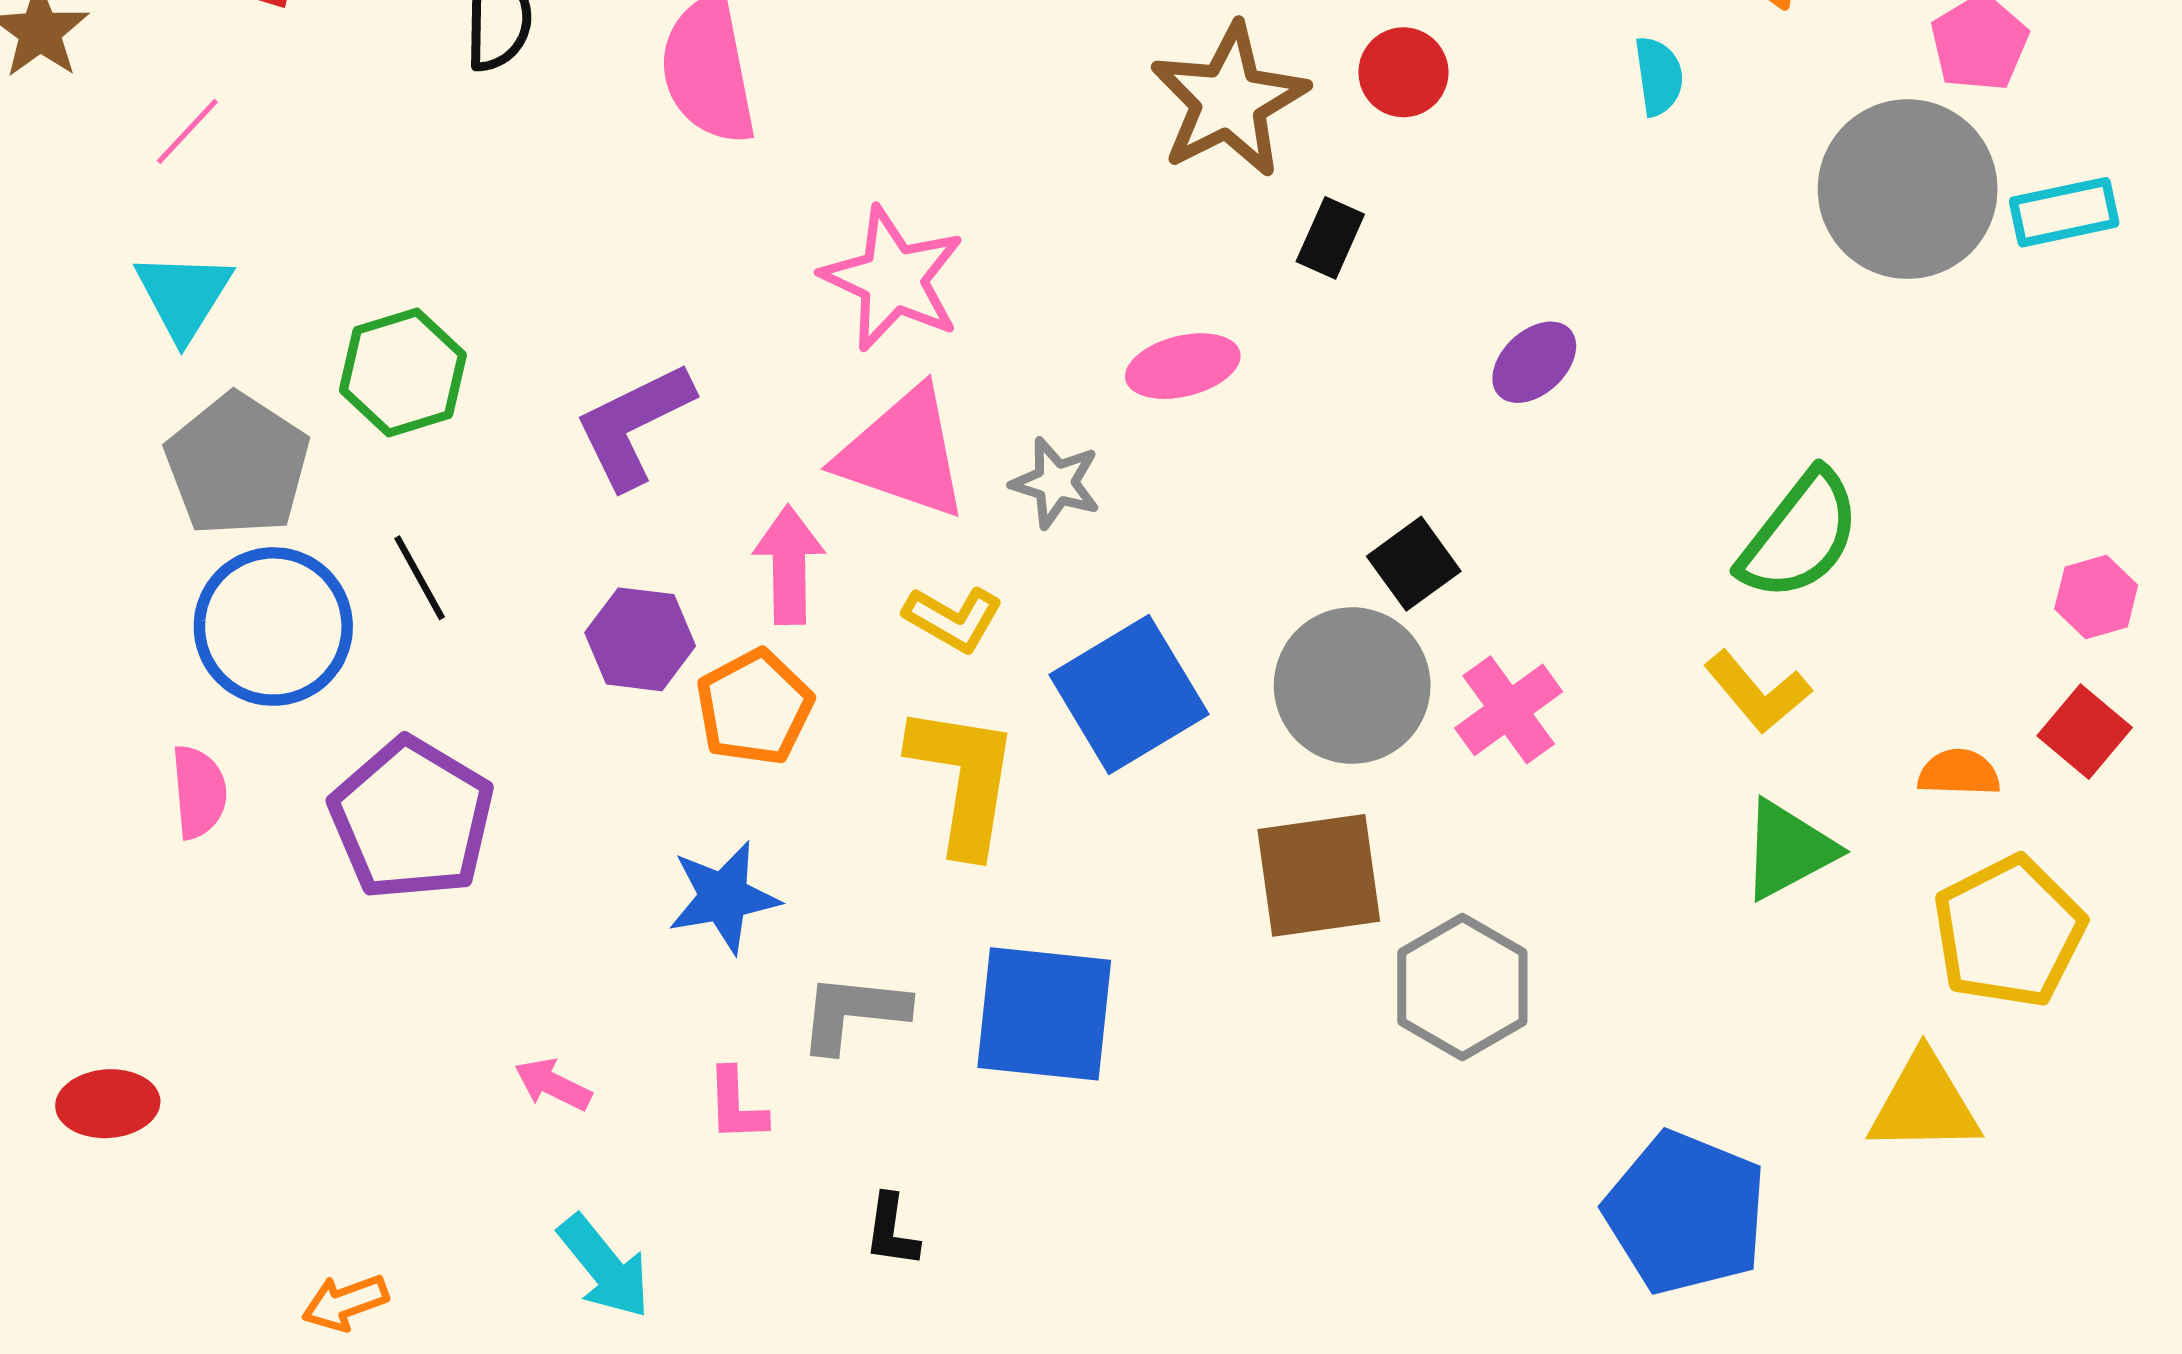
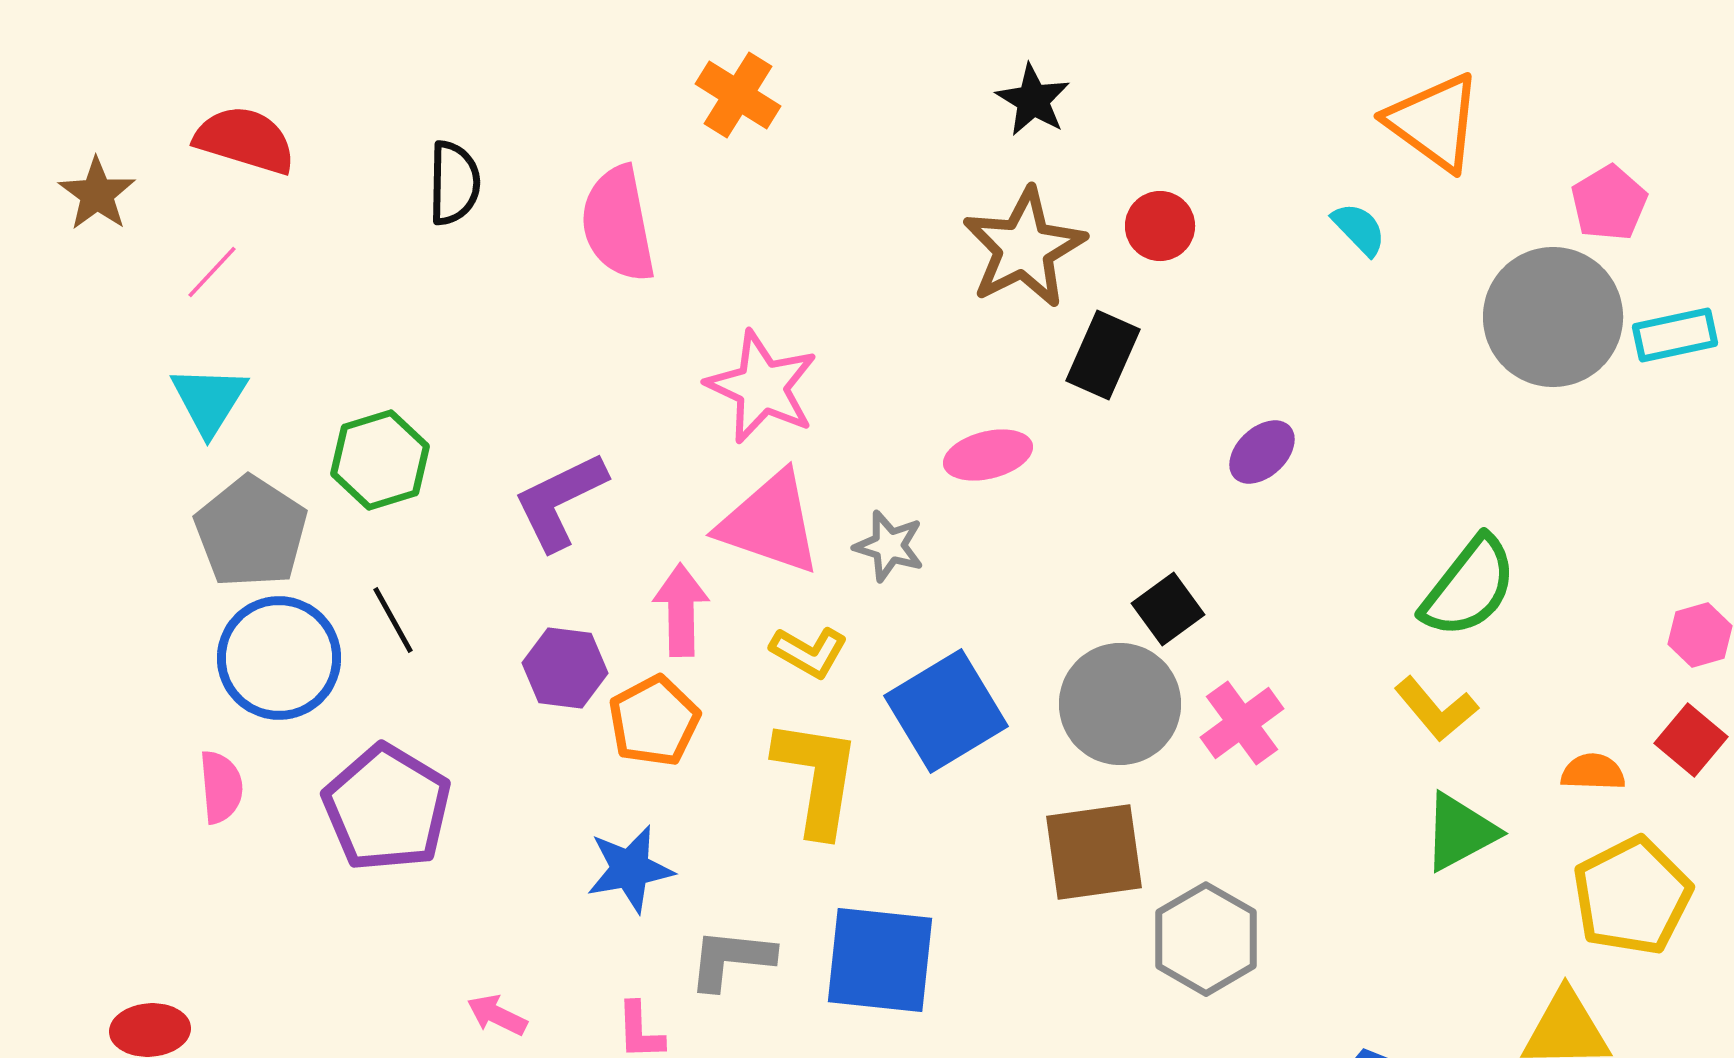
cyan semicircle: (1659, 76) -> (1359, 229), turned -36
black rectangle: (1330, 238) -> (1103, 355), size x1.4

